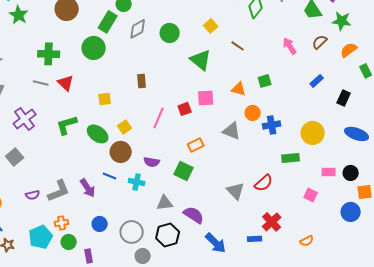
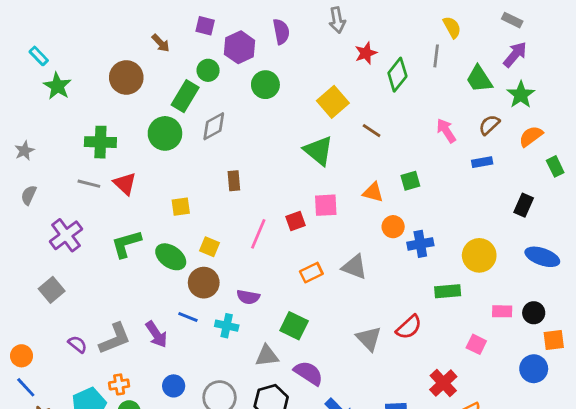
green star: (342, 21) -> (521, 95), turned 30
yellow square: (211, 26) -> (333, 102), size x1.5
gray diamond: (138, 29) -> (214, 126), moved
green circle: (170, 33) -> (265, 85), moved
blue rectangle: (317, 81) -> (482, 162), moved, turned 32
yellow square: (125, 127) -> (209, 247), turned -32
gray triangle: (232, 131) -> (354, 267), moved
green square: (184, 171) -> (294, 326), moved
purple semicircle: (33, 195) -> (77, 344), turned -128
red cross: (272, 222) -> (443, 383), moved

